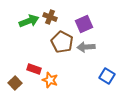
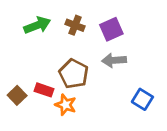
brown cross: (50, 17) -> (75, 25), moved
brown pentagon: (62, 42) -> (74, 74), moved
brown square: (15, 83) -> (17, 95), moved

